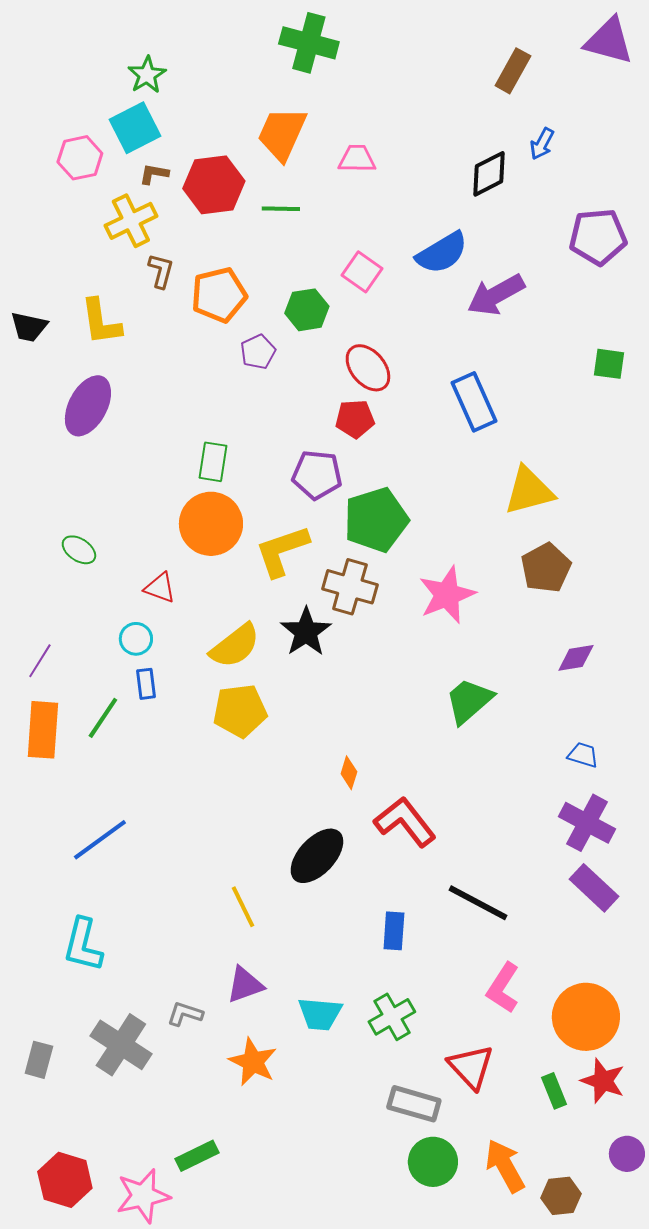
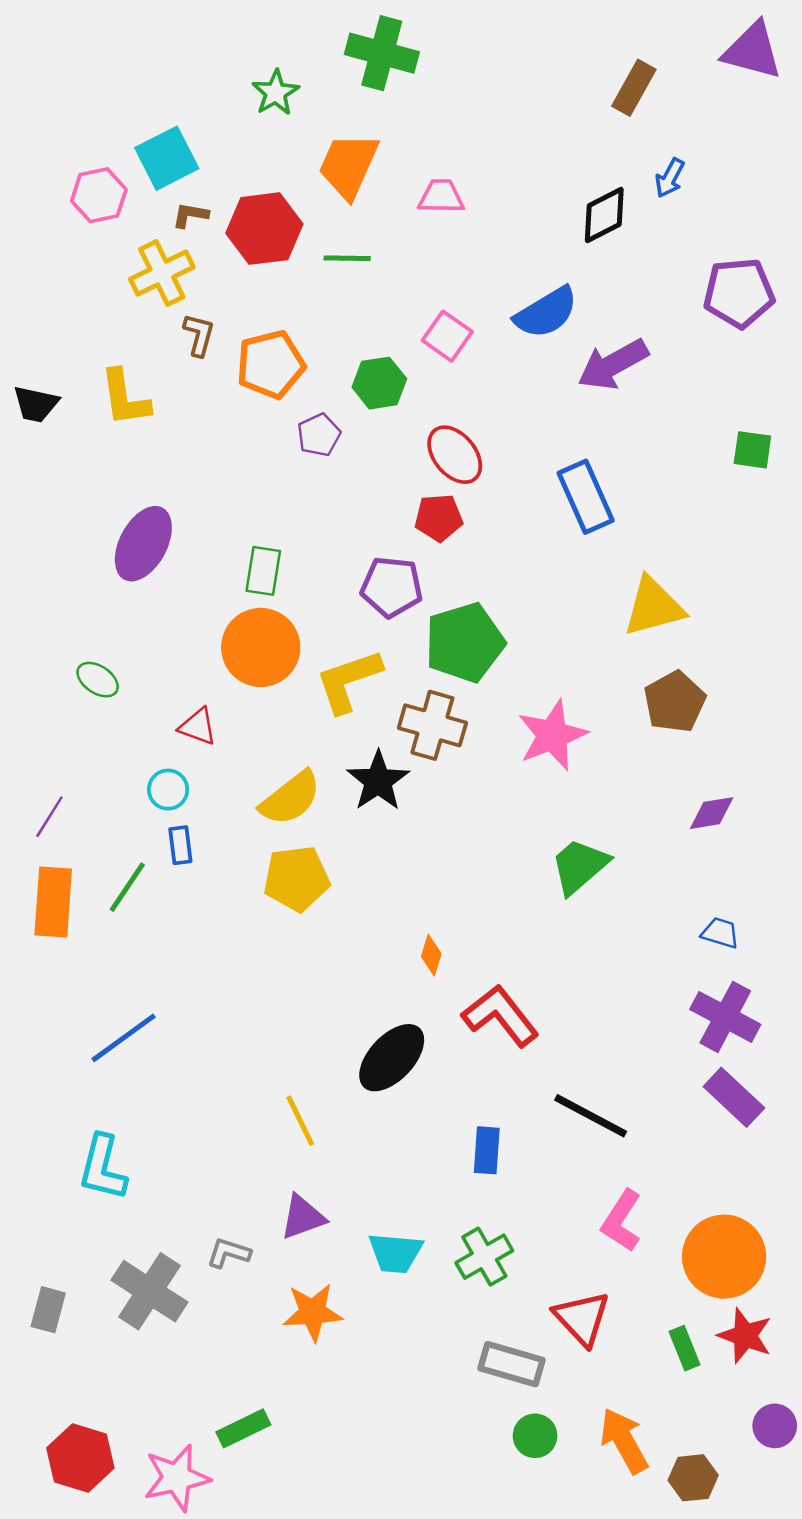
green star: (147, 75) -> (276, 93), moved
purple ellipse: (88, 406) -> (143, 544), moved
orange star: (253, 1062) -> (313, 1312), turned -30
green circle: (433, 1162) -> (535, 1436), size x0.7

